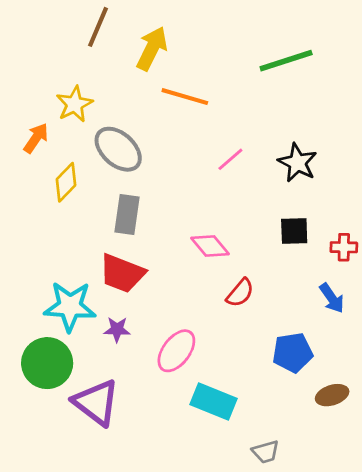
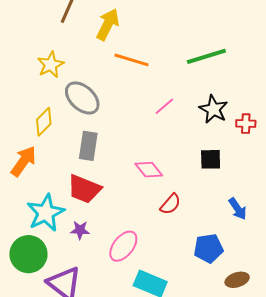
green line: (286, 61) -> (206, 56), moved
orange arrow: (36, 138) -> (24, 161), moved, size x1.4
red cross: (344, 247) -> (246, 124), moved
cyan star: (70, 306) -> (46, 213), turned -30

